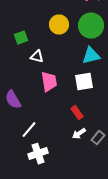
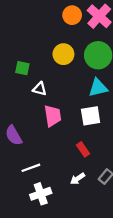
green square: (21, 38) -> (22, 68), turned 32
white line: (29, 130) -> (31, 168), turned 30
white arrow: (79, 134) -> (78, 179), moved

